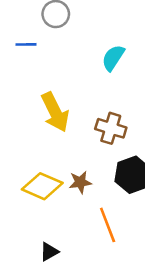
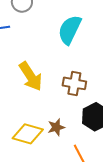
cyan semicircle: (113, 58) -> (70, 30), size x1.4

